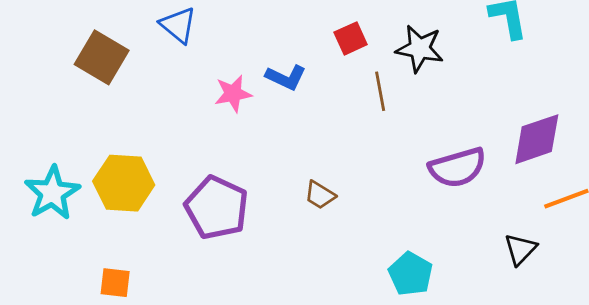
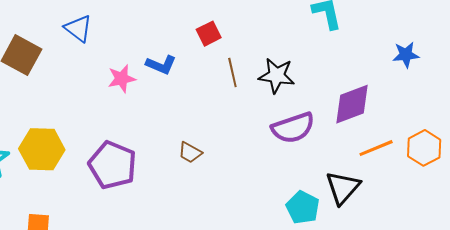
black star: (420, 49) -> (277, 76), moved
black triangle: (520, 249) -> (343, 188), size x1.4
cyan pentagon: (411, 274) -> (303, 207), moved

